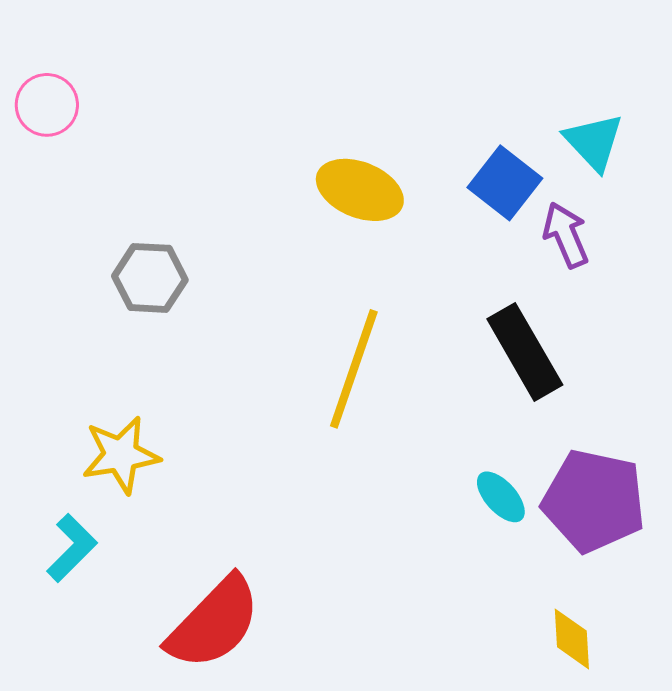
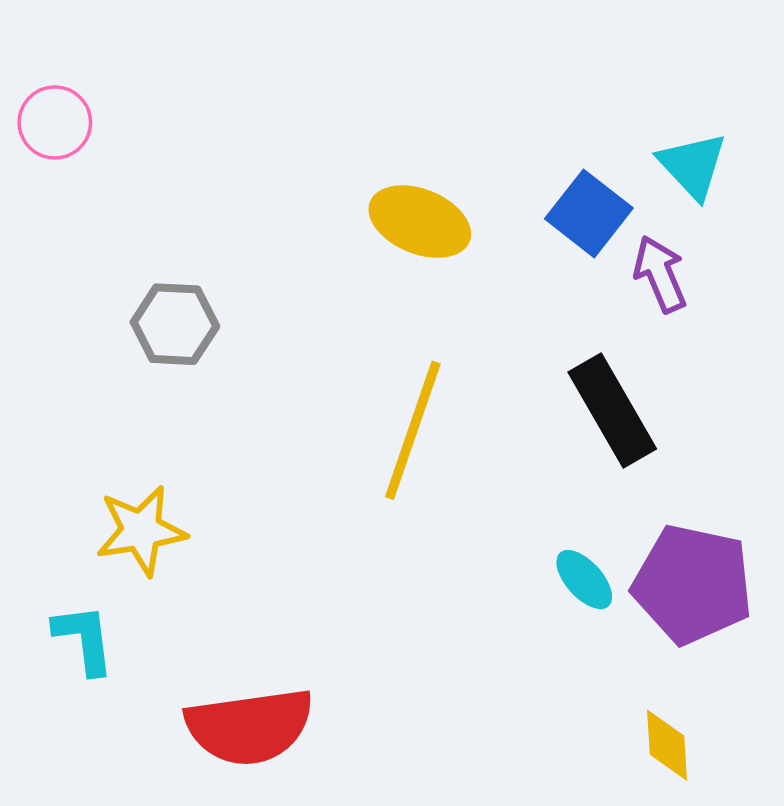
cyan L-shape: (72, 548) -> (84, 639), turned -52
red semicircle: (214, 623) -> (250, 726), turned 38

